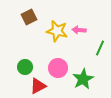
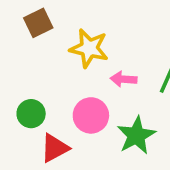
pink arrow: (79, 30) -> (124, 79), moved

